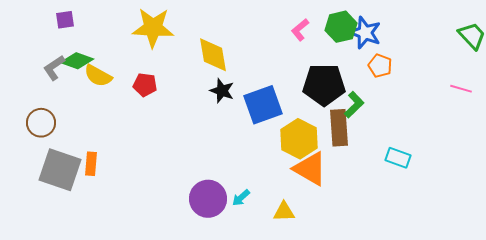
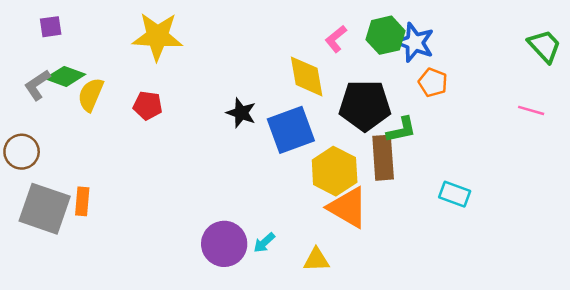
yellow diamond: (213, 55) -> (307, 76), moved
yellow semicircle: (98, 76) -> (91, 95), turned 84
green L-shape: (354, 105) -> (401, 130), turned 32

